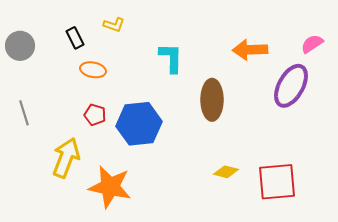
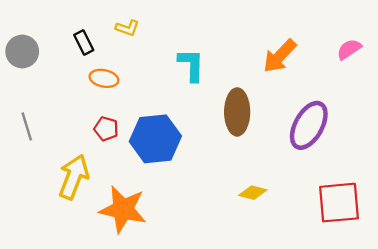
orange arrow: (250, 50) -> (280, 56), turned -44
purple ellipse: (291, 86) -> (309, 125), moved
red square: (277, 182) -> (339, 203), moved

